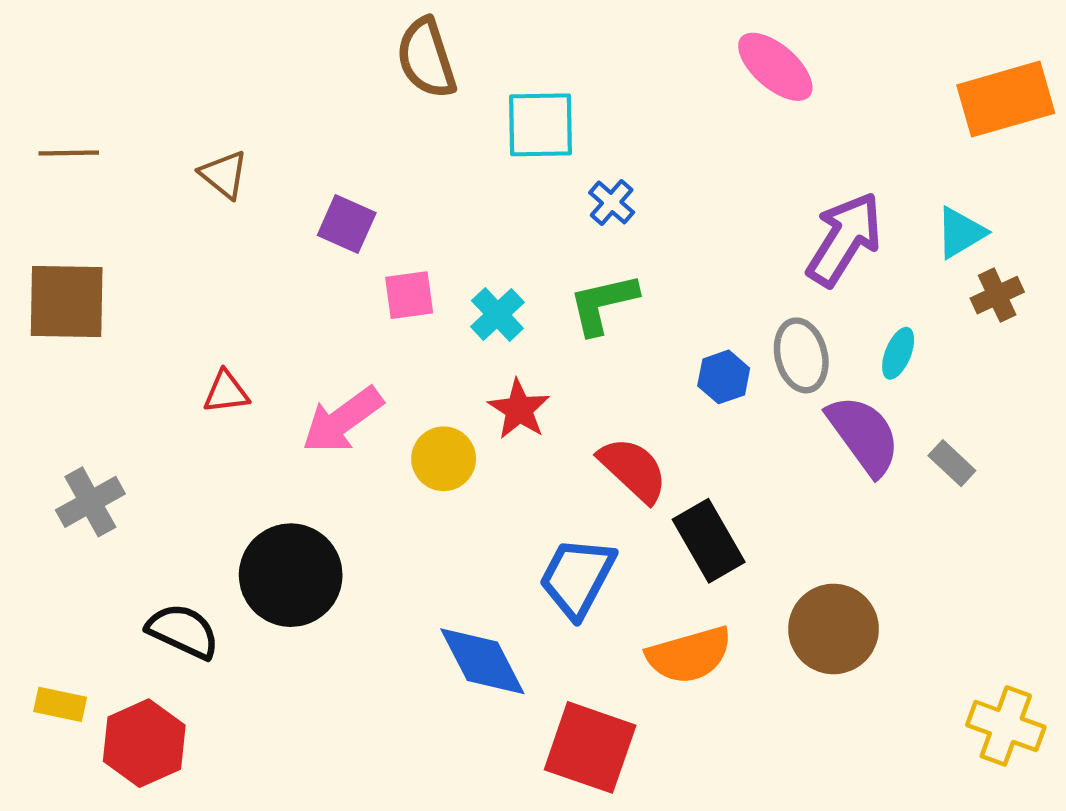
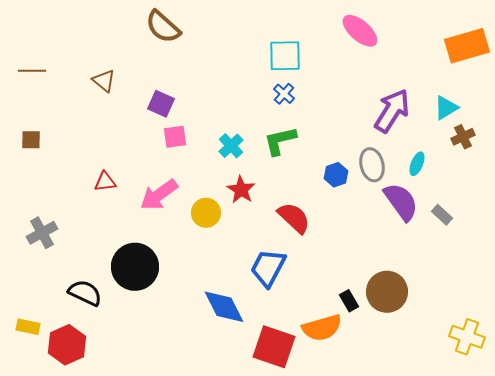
brown semicircle: (426, 58) -> (163, 27), moved, turned -30
cyan square: (541, 125) -> (285, 56), moved
pink square: (409, 295) -> (175, 137), moved
brown square: (67, 302) -> (31, 140), size x0.5
black rectangle: (709, 541) -> (349, 301), moved, size x0.6
orange semicircle: (689, 655) -> (322, 328), moved

